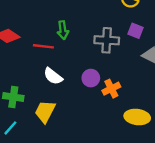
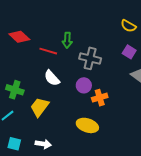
gray cross: (107, 40) -> (90, 58), moved
yellow ellipse: (137, 117) -> (87, 125), moved

